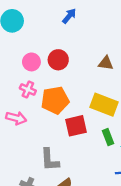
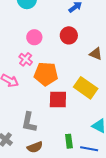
red circle: (58, 60) -> (69, 35), moved
green rectangle: (108, 137) -> (69, 141), moved

